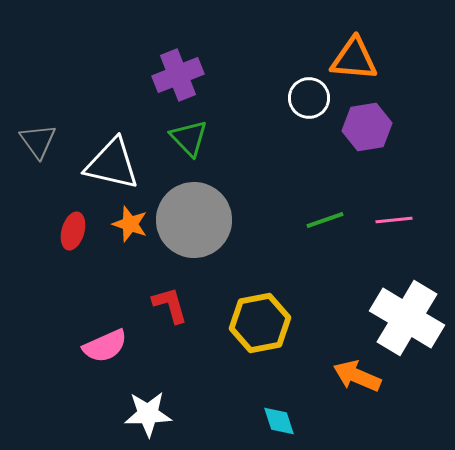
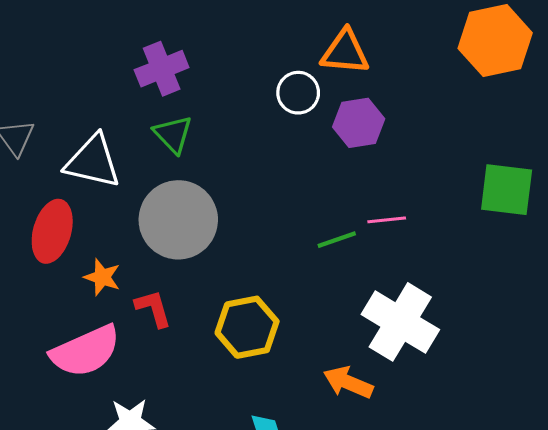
green line: (325, 220) -> (337, 240), moved
orange star: (130, 224) -> (102, 277), moved
red ellipse: (73, 231) -> (52, 231), size x1.6
pink semicircle: (105, 346) -> (86, 351), size x1.5

